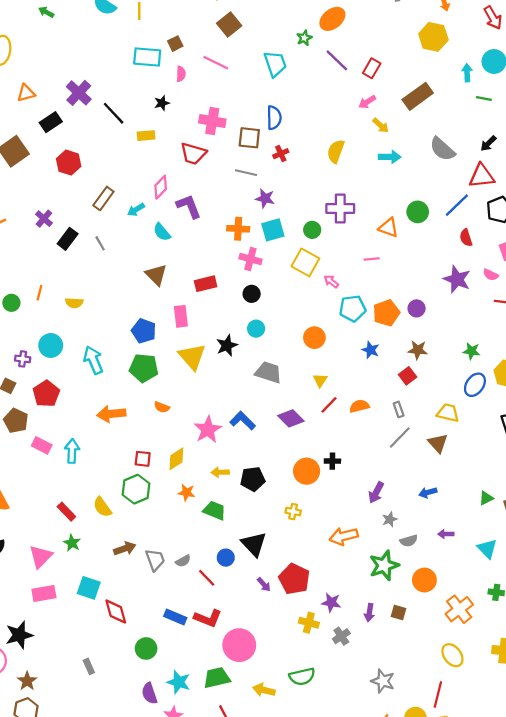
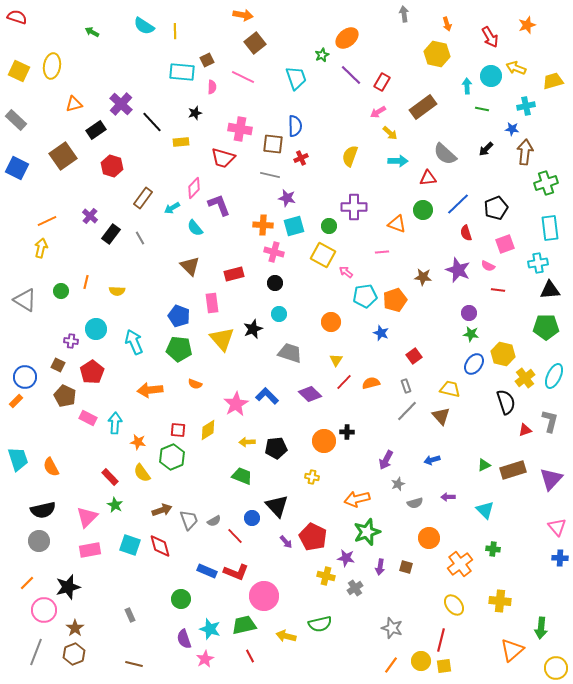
red triangle: (482, 176) -> (428, 178), moved, size x0.7
purple circle: (417, 308) -> (469, 313), moved
brown star: (418, 350) -> (423, 277), moved
orange star: (186, 492) -> (138, 442), moved
green star: (384, 565) -> (367, 532), moved
red diamond: (116, 611) -> (160, 546), moved

